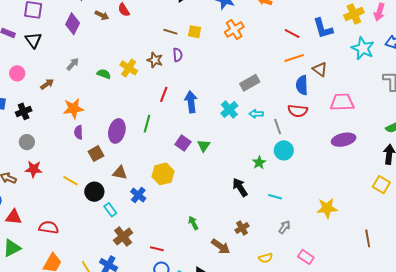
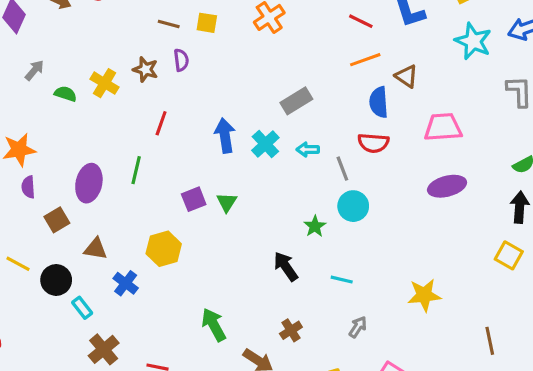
gray arrow: (73, 64) -> (34, 70), moved
blue arrow: (191, 102) -> (225, 135), moved
purple square: (183, 143) -> (194, 199), turned 35
green arrow: (193, 223) -> (214, 325), size x1.5

